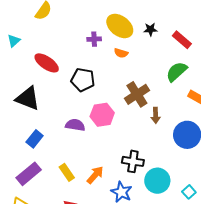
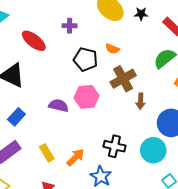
purple cross: (94, 39) -> (70, 26), moved
orange semicircle: (121, 53) -> (112, 49), moved
black pentagon: (83, 80) -> (86, 59), moved
cyan circle: (157, 181) -> (153, 150), moved

